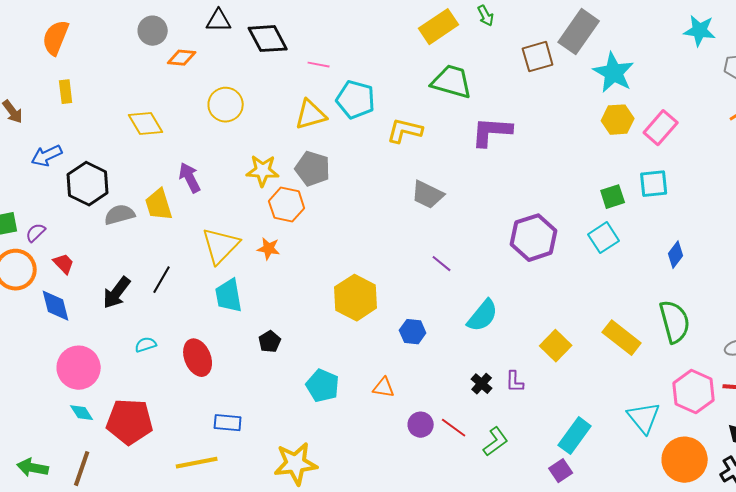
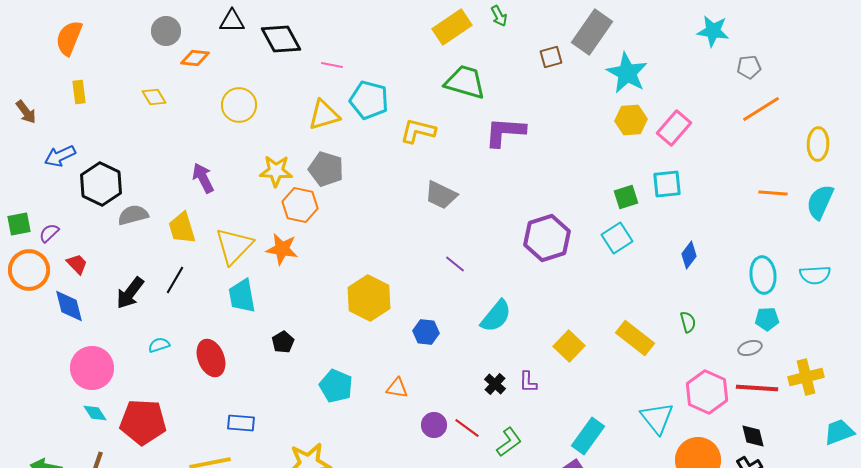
brown square: (538, 57) -> (551, 57), size x0.7
yellow diamond: (146, 124) -> (154, 97), moved, size x0.7
yellow trapezoid: (159, 205) -> (182, 228), moved
orange star: (269, 249) -> (282, 249), size x1.4
green semicircle: (675, 322) -> (688, 322), size x0.5

